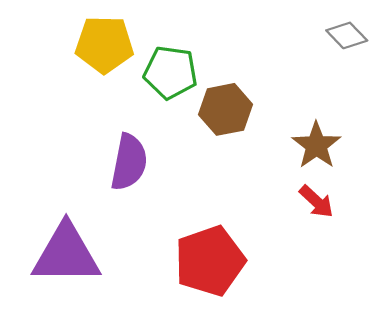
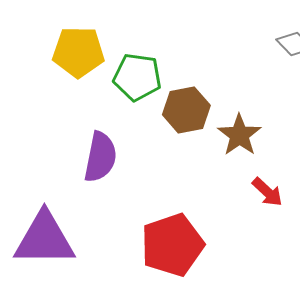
brown star: (316, 145) -> (239, 135), moved

